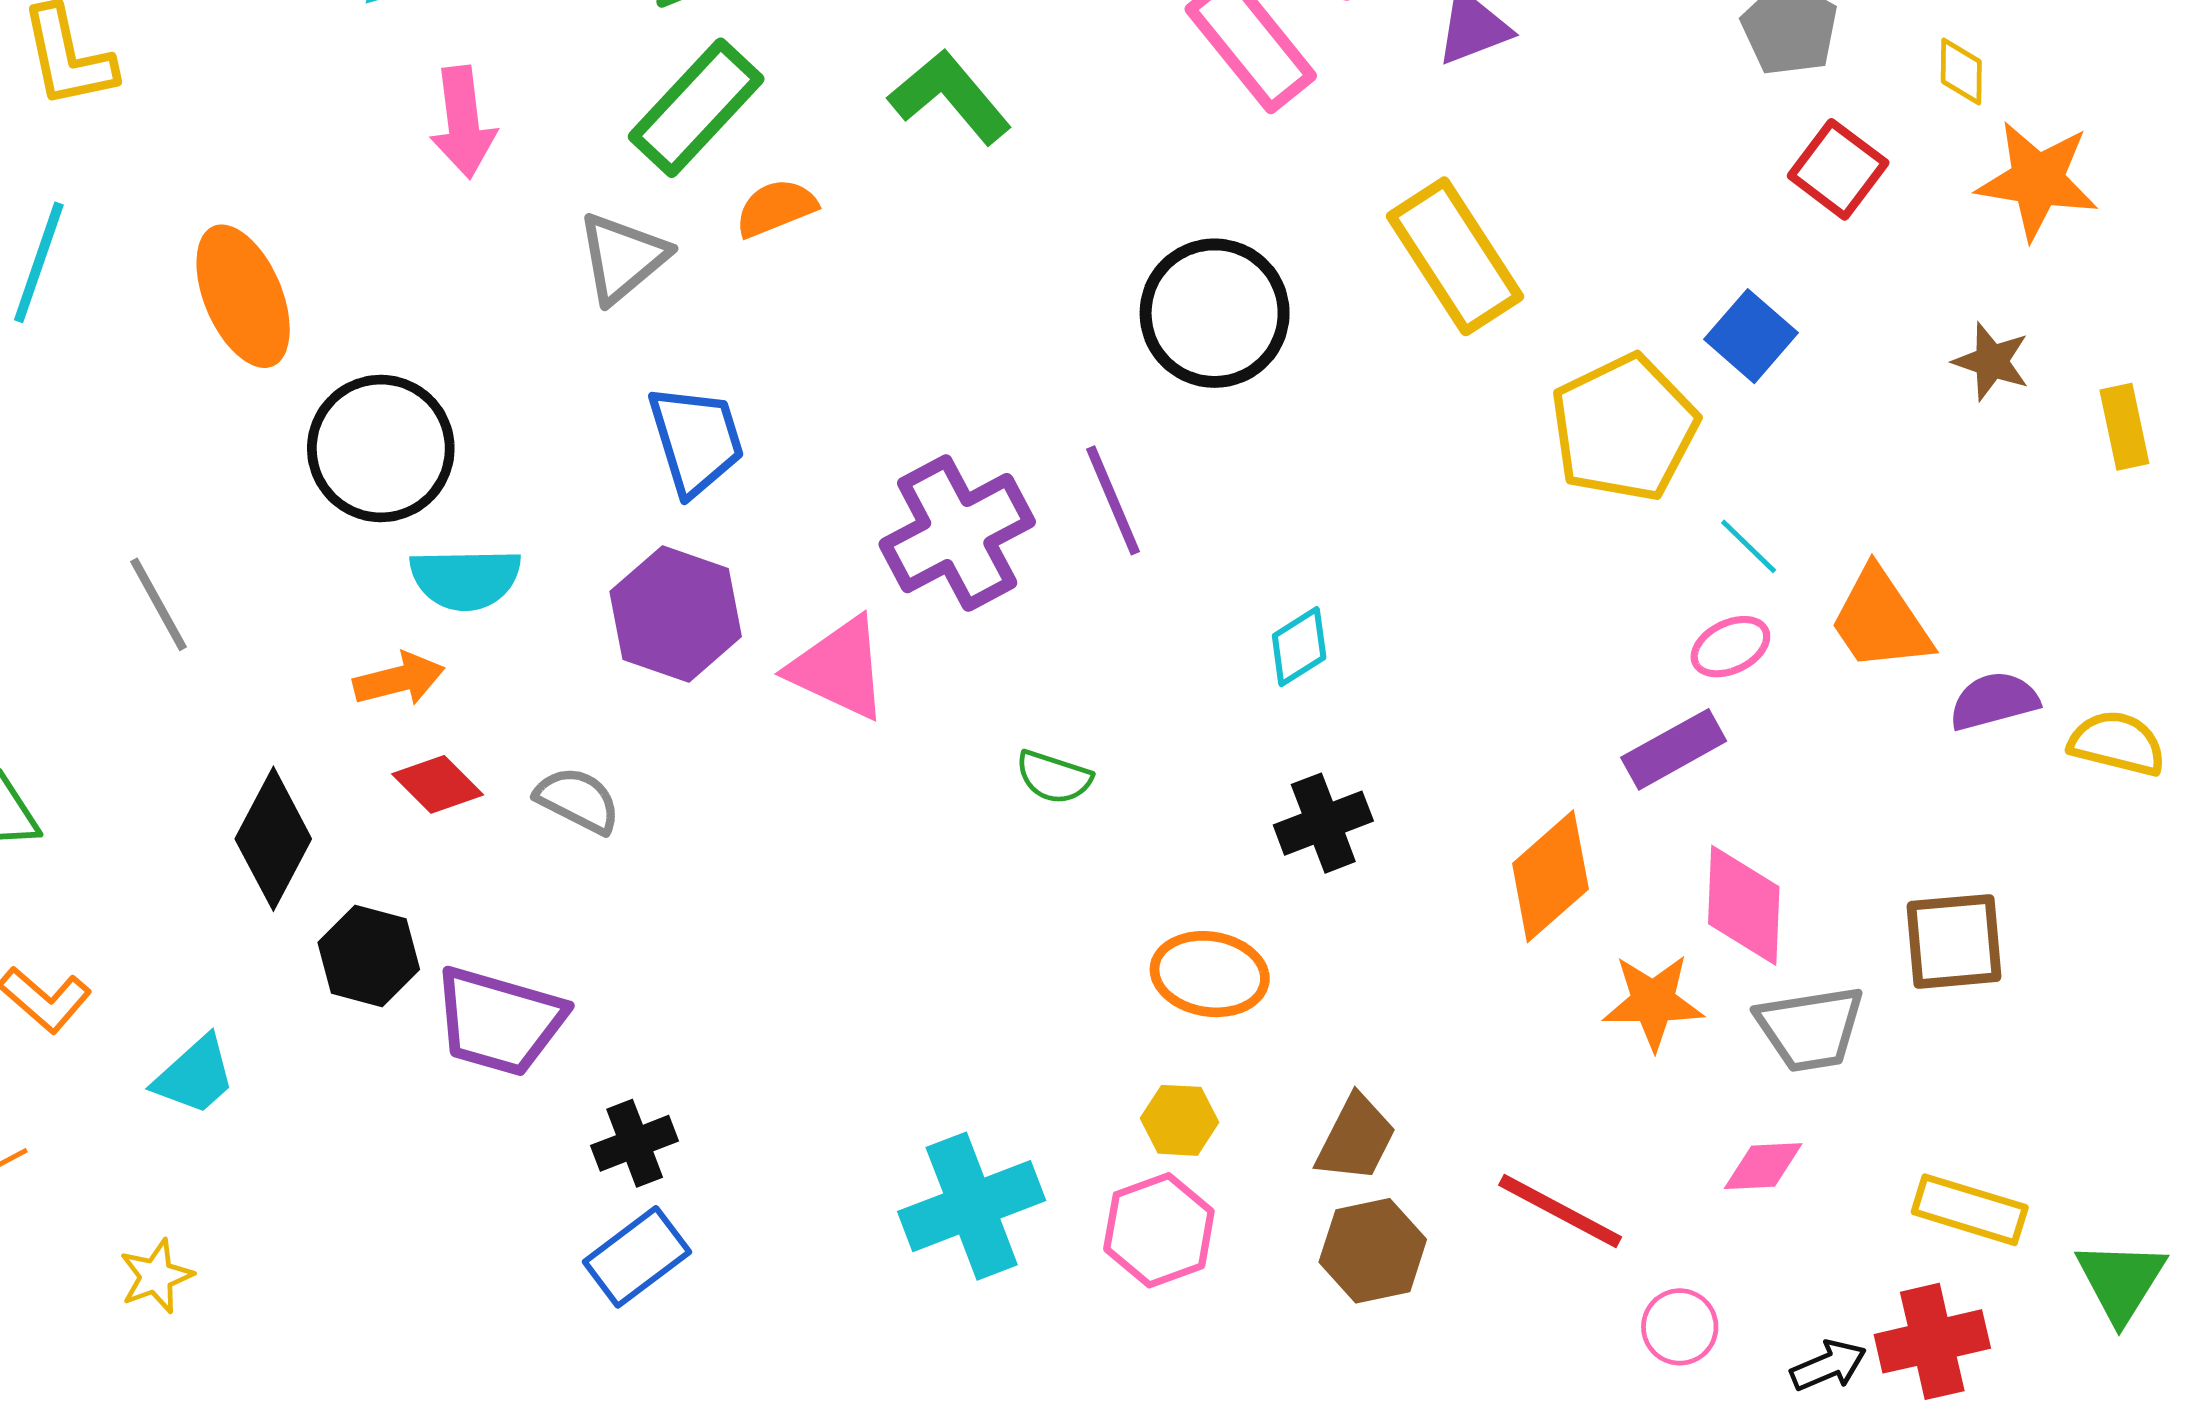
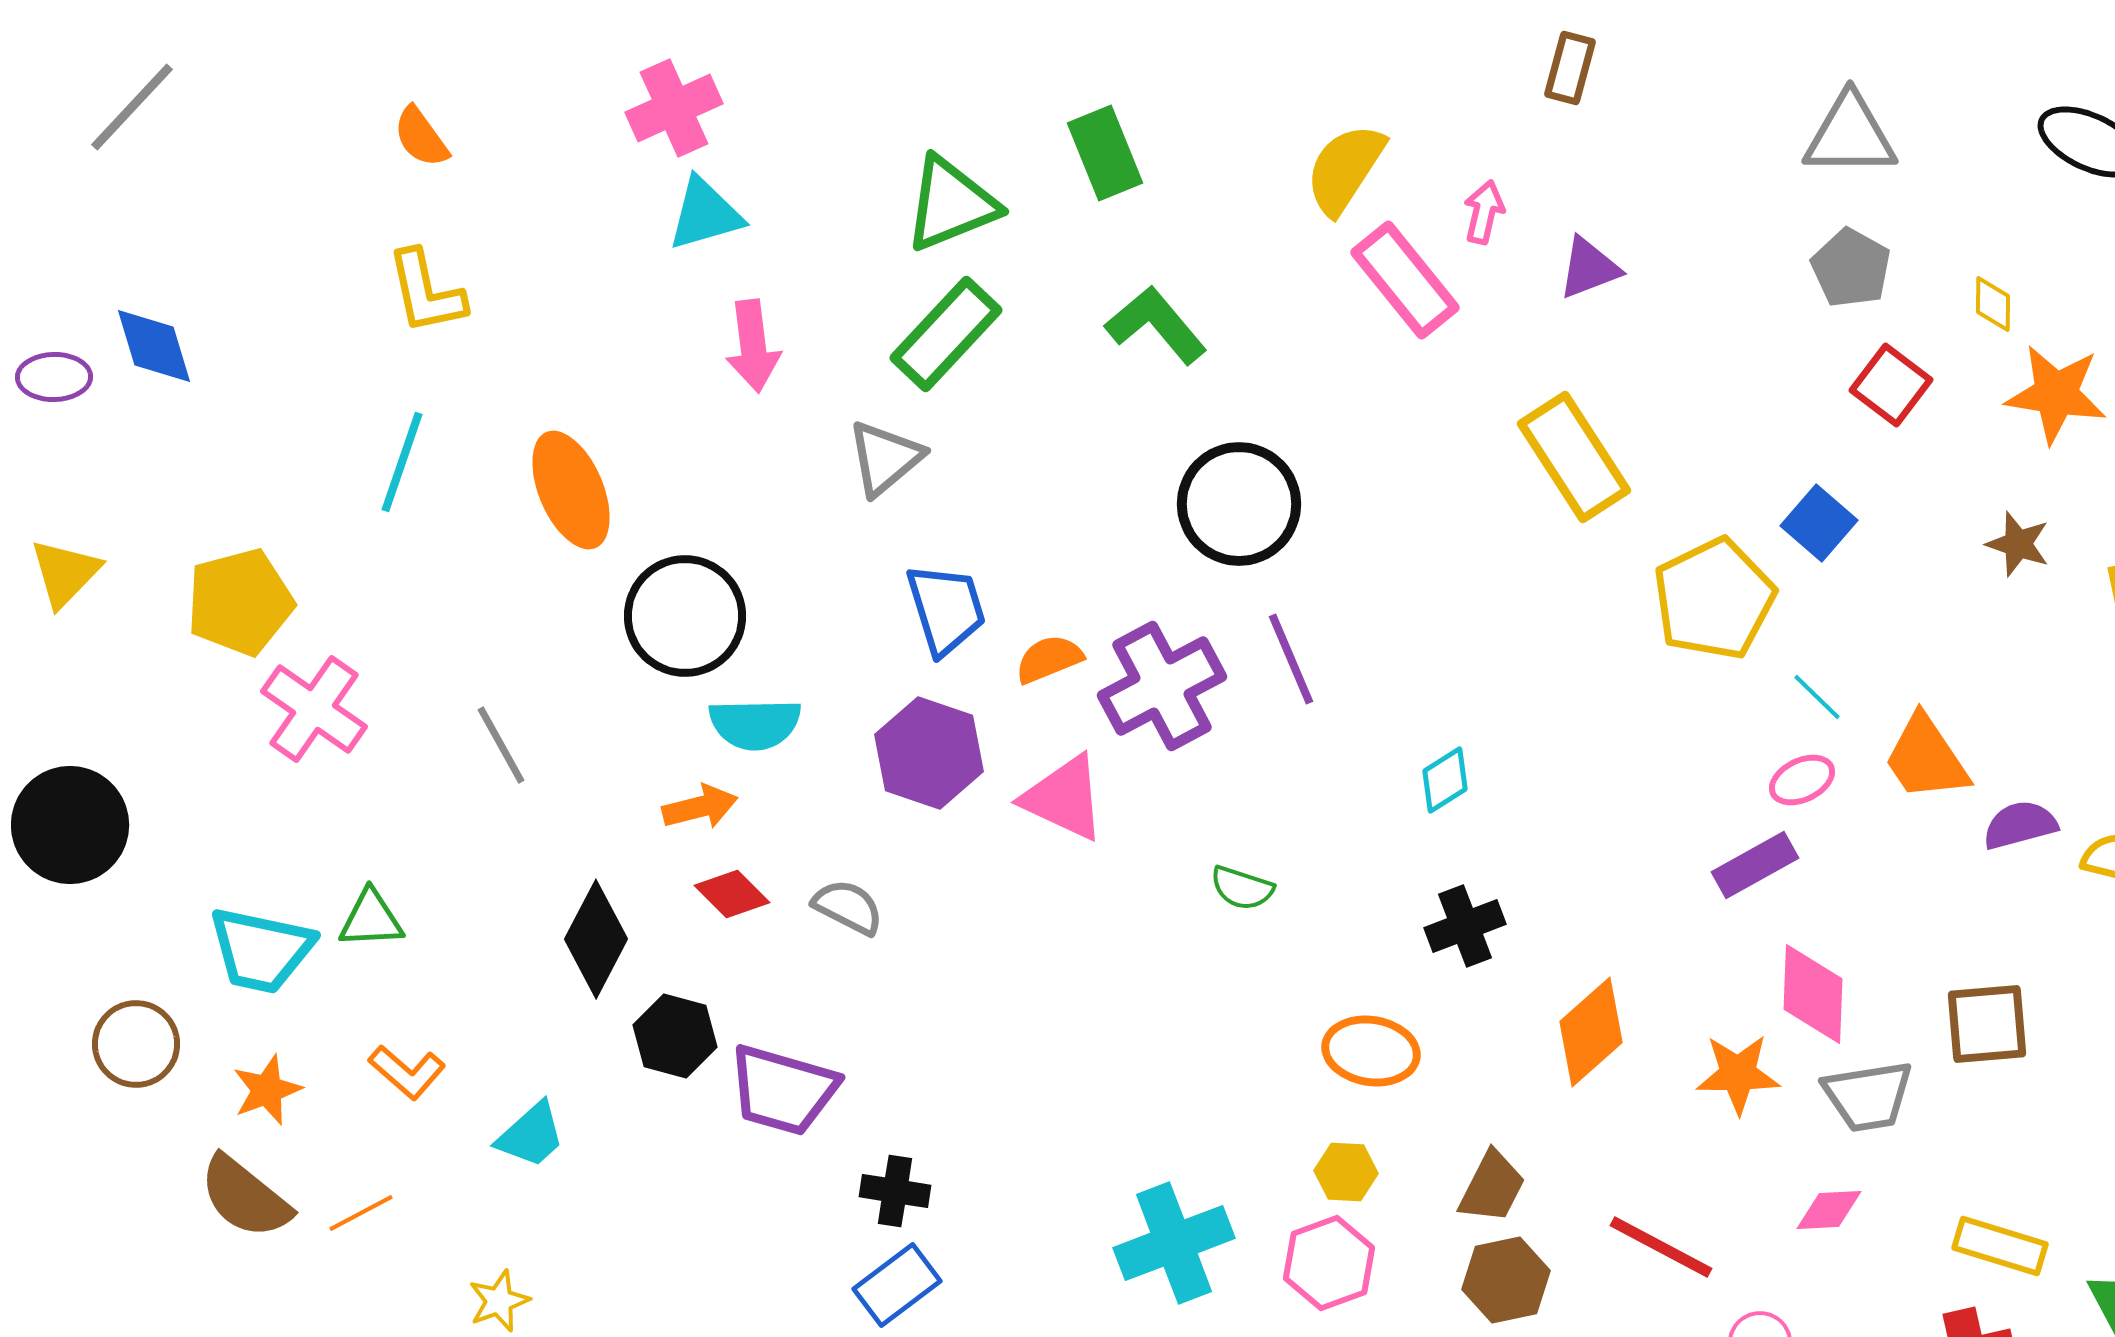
orange semicircle: (776, 208) -> (1049, 659), moved
black circle: (1215, 313) -> (1239, 504), moved
orange diamond: (1550, 876) -> (1591, 1032), moved
black cross: (635, 1143) -> (895, 1191), turned 30

